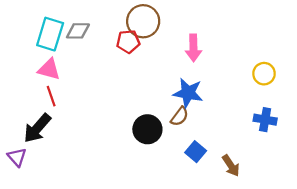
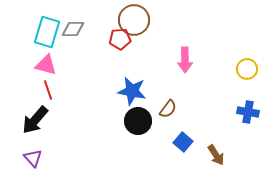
pink arrow: (193, 48) -> (185, 60), moved
blue star: (188, 93) -> (132, 91), moved
purple triangle: (17, 157) -> (33, 158), moved

